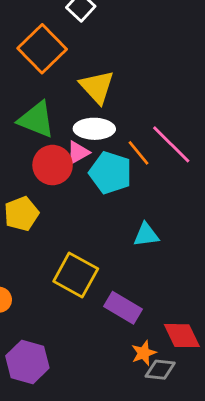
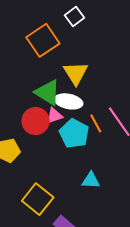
green triangle: (36, 120) -> (48, 92), moved

